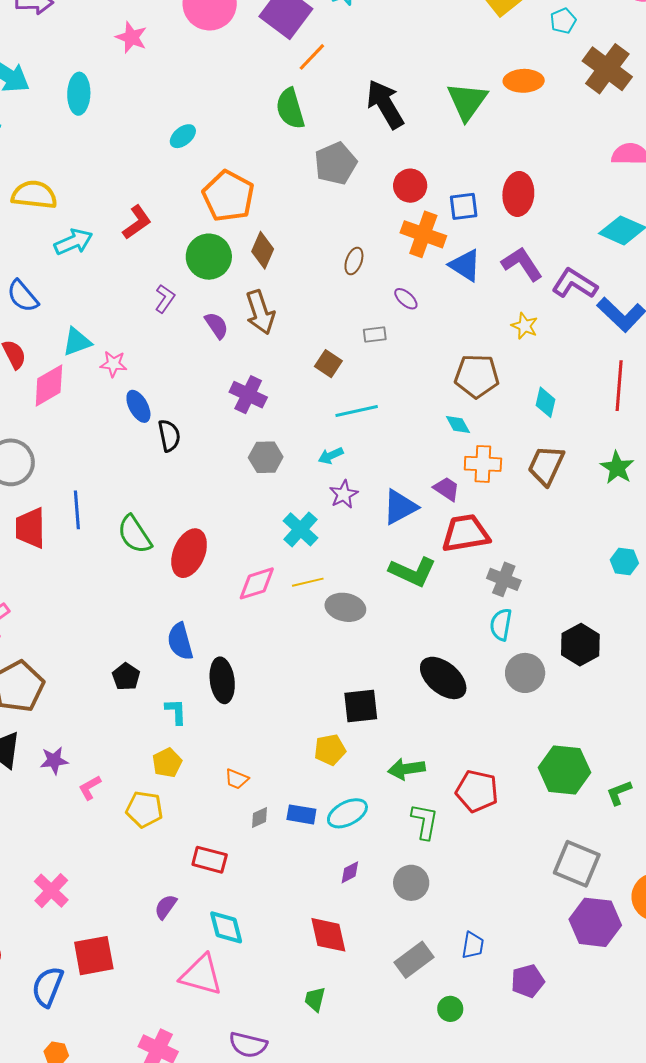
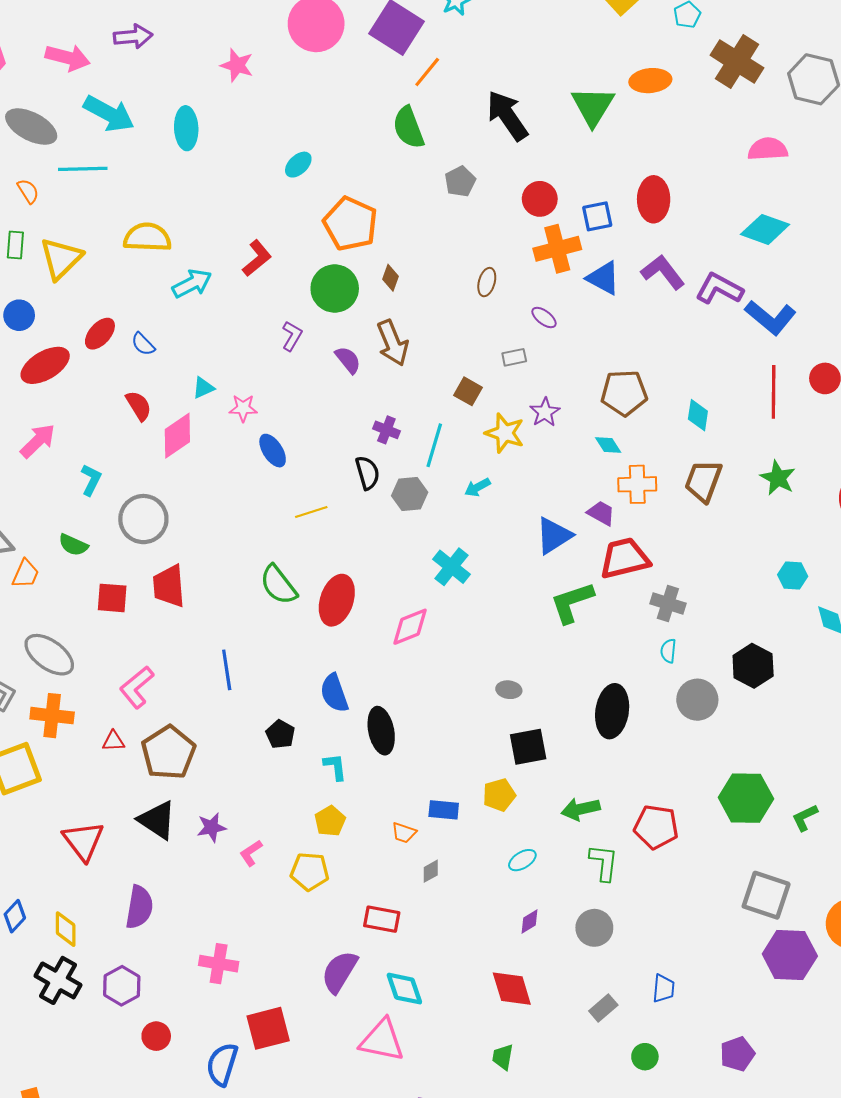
gray pentagon: (336, 163) -> (460, 181), size x0.7
orange cross: (423, 234) -> (557, 249), turned -30
brown diamond: (263, 250) -> (391, 278), size x0.7
blue semicircle: (23, 296) -> (143, 344), size x0.7
yellow star: (525, 326) -> (505, 433), moved, size x1.4
cyan triangle: (77, 342) -> (203, 388), size x0.7
purple cross: (248, 395) -> (386, 430), size x0.7
cyan line: (357, 411) -> (434, 445), moved, turned -57
black semicircle: (169, 436) -> (367, 473), moved
purple star: (344, 494) -> (545, 412), moved
blue line: (77, 510) -> (227, 670), moved
green L-shape: (413, 572) -> (572, 602), turned 141
yellow line: (308, 582) -> (311, 512), moved
gray ellipse: (345, 607) -> (509, 690), moved, size x0.6
cyan semicircle: (501, 625) -> (668, 651), size x0.7
black ellipse: (443, 678) -> (612, 711), turned 63
cyan ellipse: (347, 813) -> (522, 860), size x0.7
blue rectangle: (301, 814) -> (444, 810), moved
pink cross: (51, 891) -> (219, 964), turned -30
purple semicircle: (166, 907) -> (340, 972), size x1.6
gray rectangle: (414, 960) -> (603, 1008), size x0.7
purple pentagon: (528, 981) -> (737, 1054), moved

